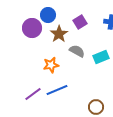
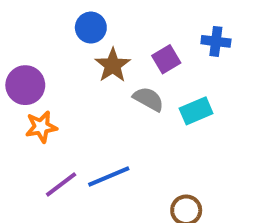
purple square: (80, 22) -> (166, 59), moved
purple circle: (32, 28) -> (25, 85), moved
orange star: (51, 65) -> (41, 127), moved

